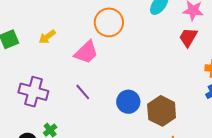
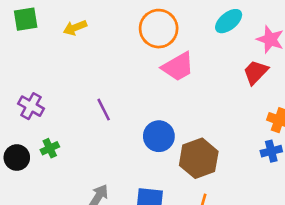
pink trapezoid: (86, 52) -> (178, 67), moved
purple cross: (33, 92) -> (31, 106), moved, size x0.7

